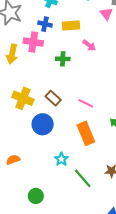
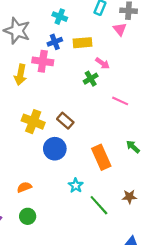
blue cross: (45, 24) -> (55, 42), turned -32
green cross: (63, 59) -> (91, 79), moved, turned -32
pink line: (86, 103) -> (120, 101), moved
green circle: (36, 196) -> (28, 216), moved

